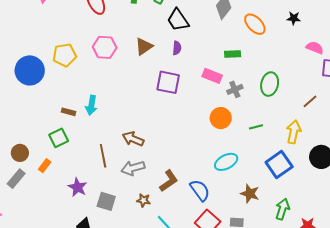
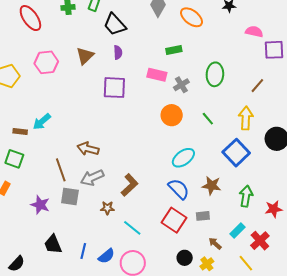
cyan arrow: (91, 105) -> (42, 122), turned 48
green line: (256, 127) -> (208, 119), turned 72
green square: (59, 138) -> (14, 159), turned -36
blue semicircle: (200, 190) -> (179, 189), moved
gray square: (106, 201) -> (70, 197), moved

